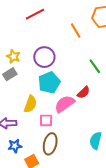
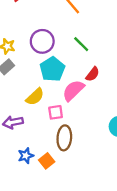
green line: (95, 66) -> (81, 44), moved
yellow semicircle: (30, 104) -> (35, 97), turned 36
blue star: (15, 146) -> (26, 156), moved

